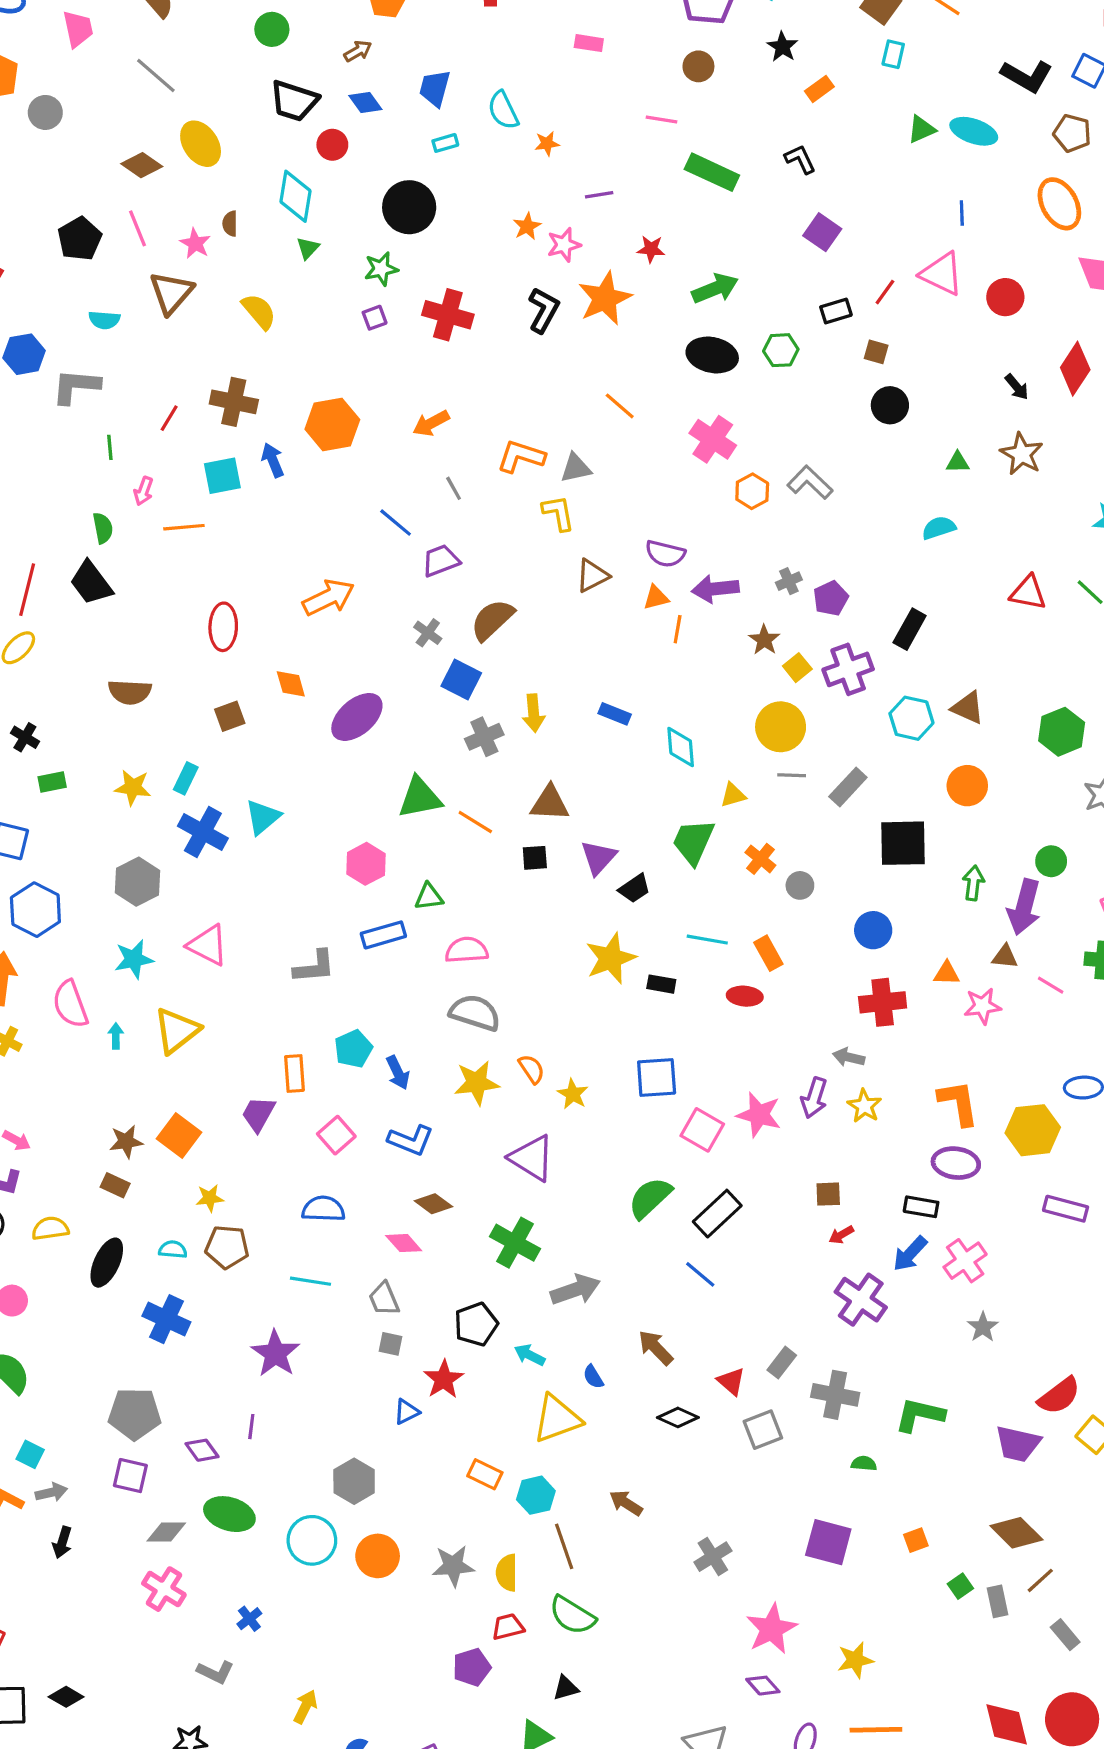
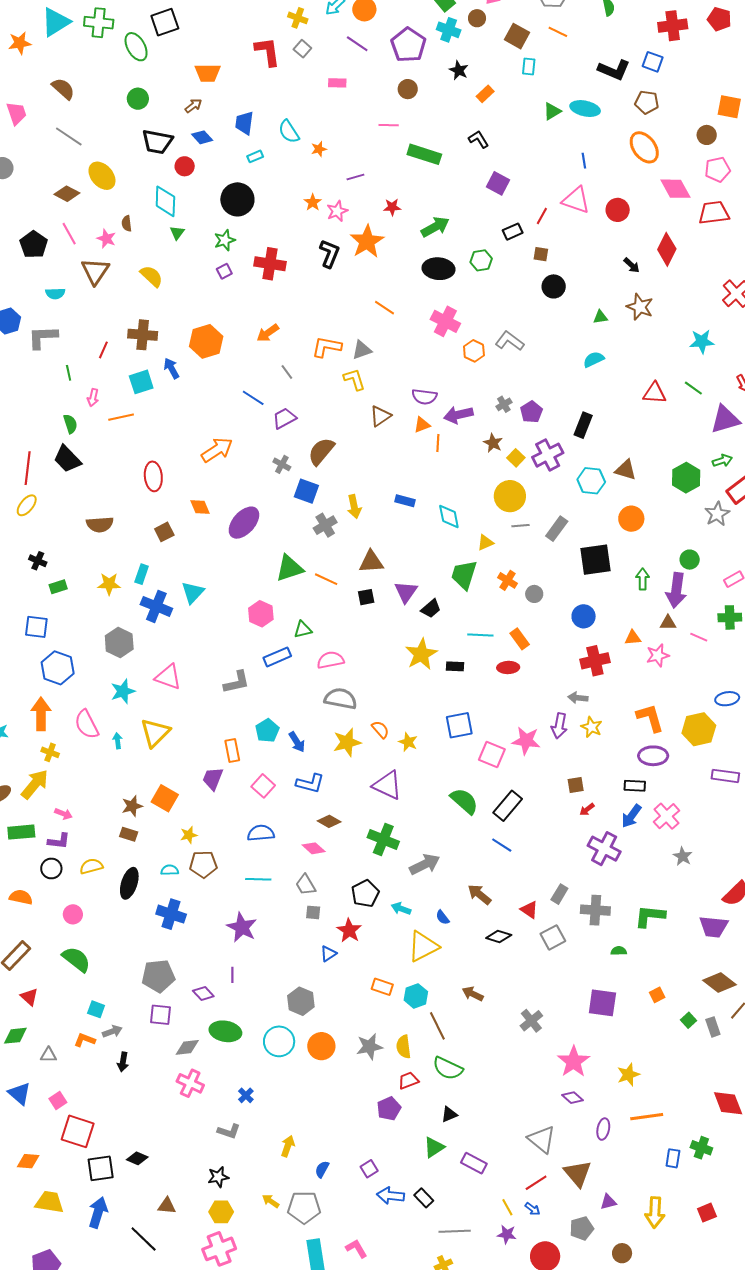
green semicircle: (650, 1198) -> (464, 801), turned 92

